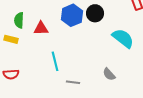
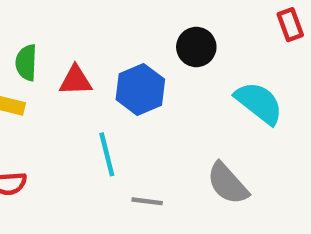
blue hexagon: (72, 15) -> (140, 89), moved
gray semicircle: (109, 74) -> (228, 183), size x1.5

